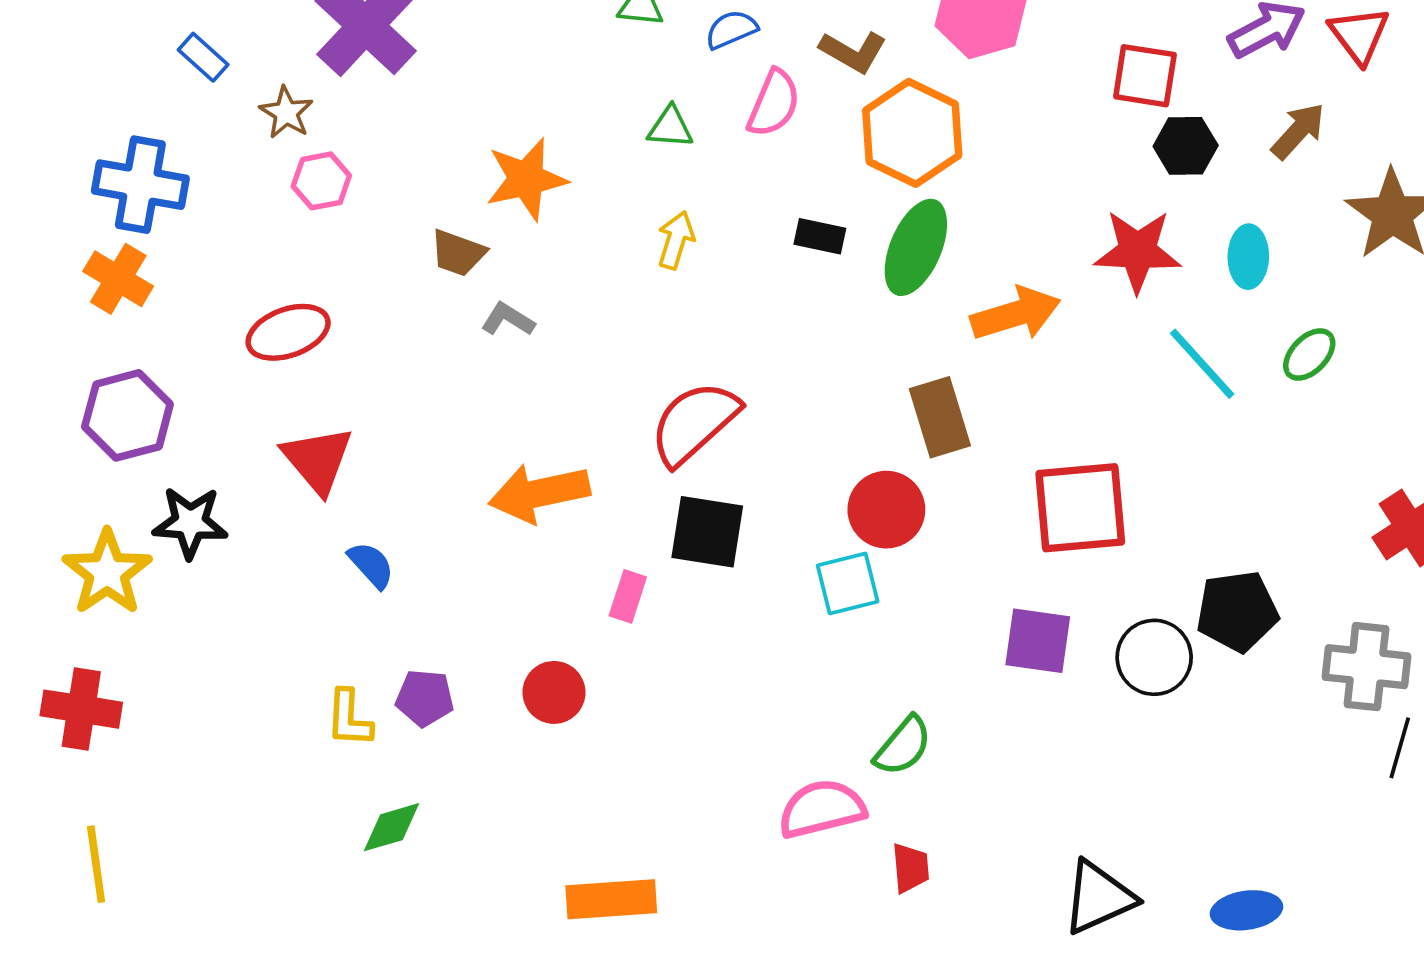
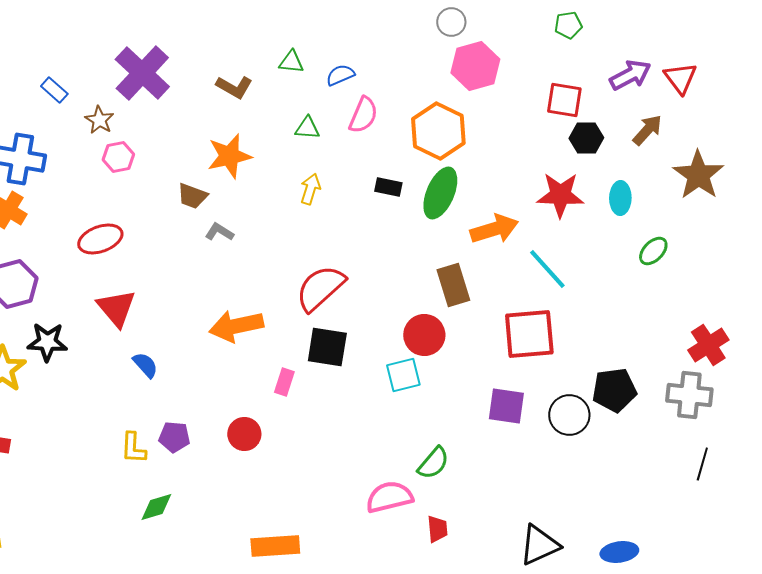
brown L-shape: (853, 52) -> (234, 87), moved
cyan line: (1202, 364) -> (547, 269), moved
gray cross: (1366, 667) -> (689, 395), moved

